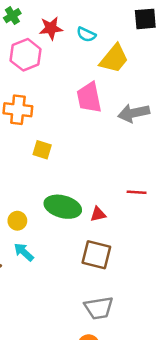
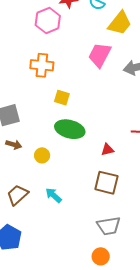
pink trapezoid: (89, 98) -> (100, 55), turned 40
green ellipse: (63, 207) -> (70, 129), moved
cyan arrow: (24, 252) -> (54, 195), moved

